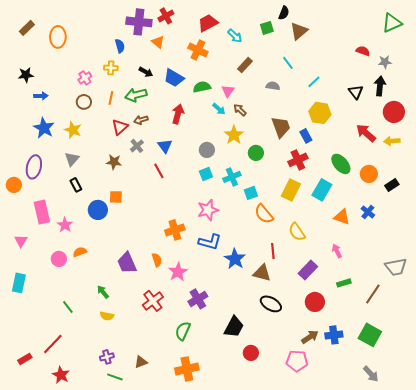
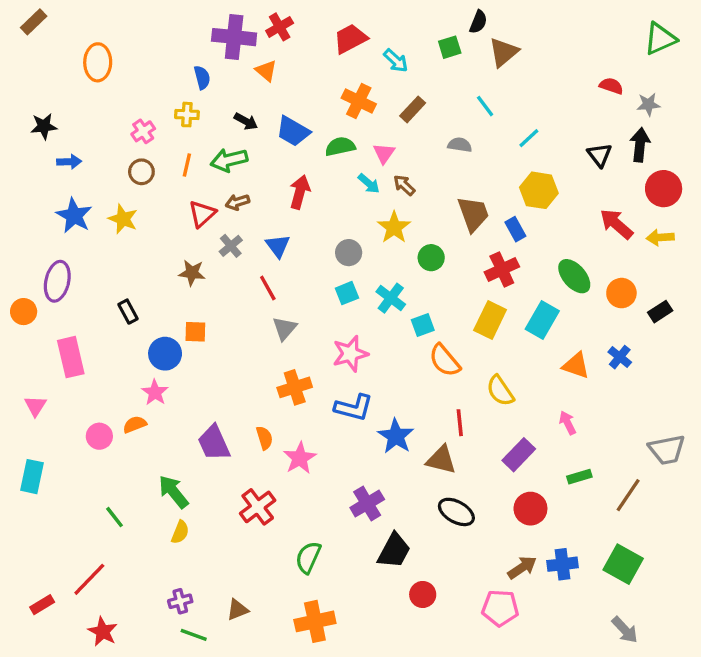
brown rectangle: (27, 28) -> (34, 22), moved
orange cross: (198, 50) -> (359, 101), moved
gray triangle: (72, 159) -> (285, 328), moved
cyan cross: (232, 177) -> (391, 298), turned -30
pink star: (65, 225) -> (155, 392), moved
green arrow: (103, 292) -> (173, 492), size x1.5
purple cross: (198, 299) -> (367, 504), moved
yellow semicircle: (107, 316) -> (180, 532), turned -80

